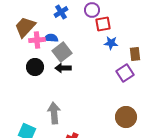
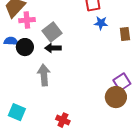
blue semicircle: (51, 38) -> (11, 41), moved
purple square: (125, 73) -> (122, 82), moved
gray arrow: (54, 113) -> (44, 75), moved

